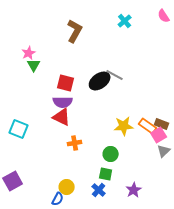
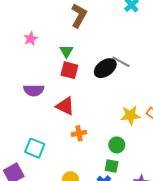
green triangle: (34, 65) -> (66, 51), moved
purple semicircle: (63, 102) -> (34, 90), moved
cyan square: (19, 129) -> (35, 148), moved

